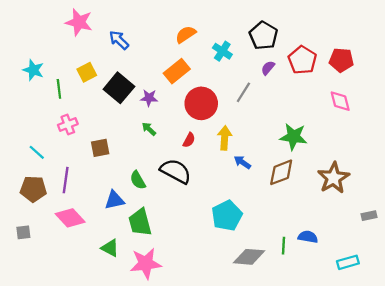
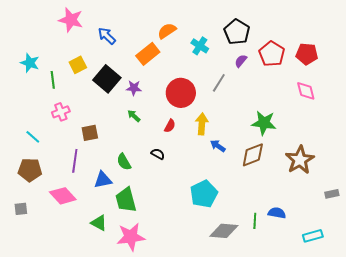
orange rectangle: (177, 71) -> (148, 54), moved
black semicircle: (176, 171) -> (158, 154), size x0.5
purple line: (66, 180) -> (75, 161), moved

